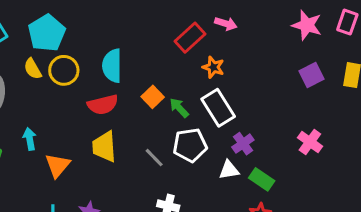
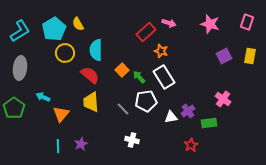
pink star: (307, 25) -> (210, 24), moved
yellow semicircle: (33, 69) -> (78, 24), moved
red semicircle: (103, 105) -> (90, 75), turned -126
cyan arrow: (30, 139) -> (43, 97), turned -56
purple cross: (243, 144) -> (188, 111), moved
green rectangle: (262, 179) -> (209, 123), moved, turned -42

